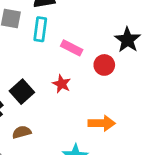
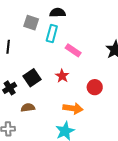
red circle: (104, 65) -> (95, 87), moved
orange arrow: (102, 123) -> (73, 108), moved

